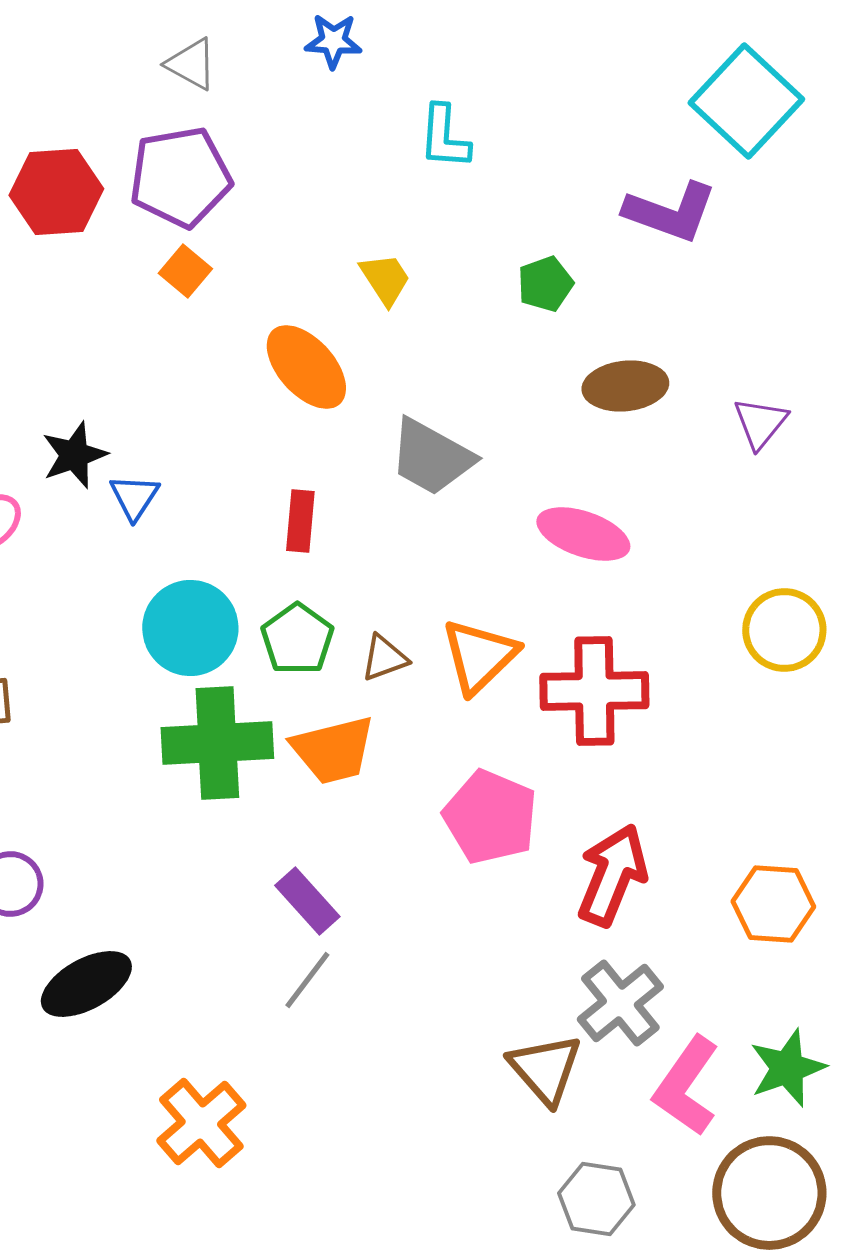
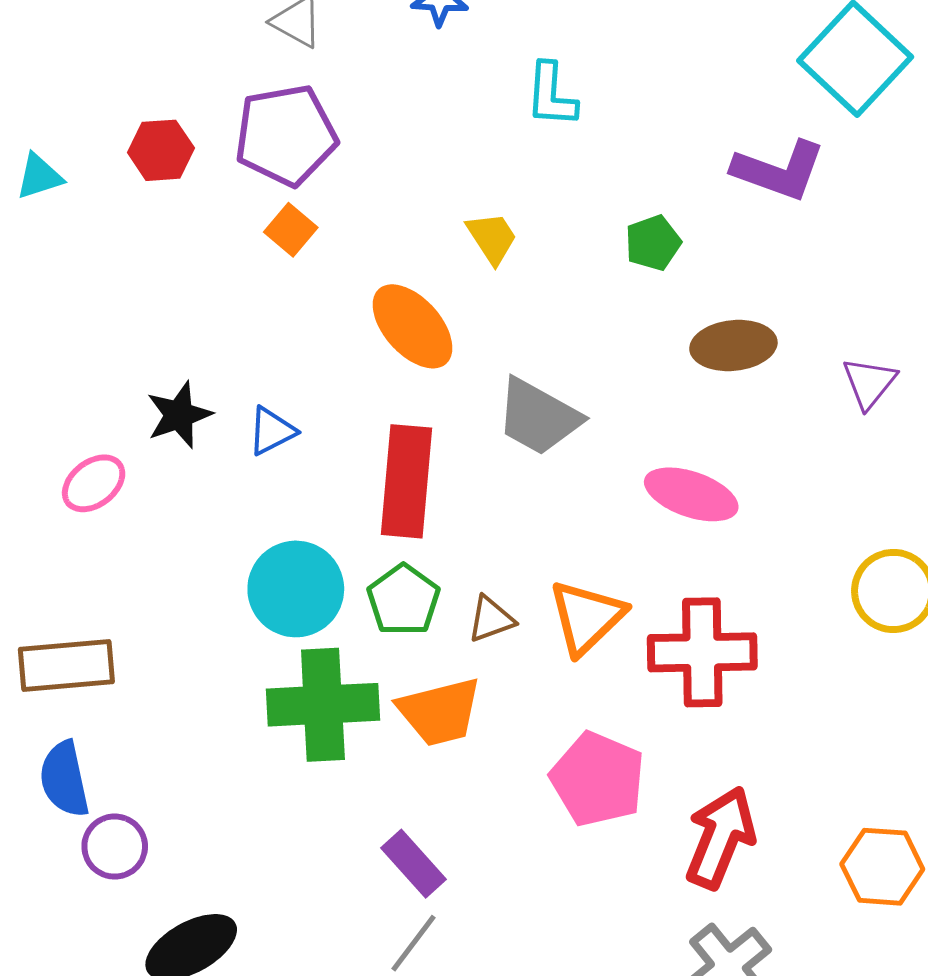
red hexagon: (56, 192) -> (161, 150), size x0.7
blue triangle: (134, 497) -> (272, 431), moved, turned 30
red rectangle: (300, 521) -> (406, 481), size x1.8

